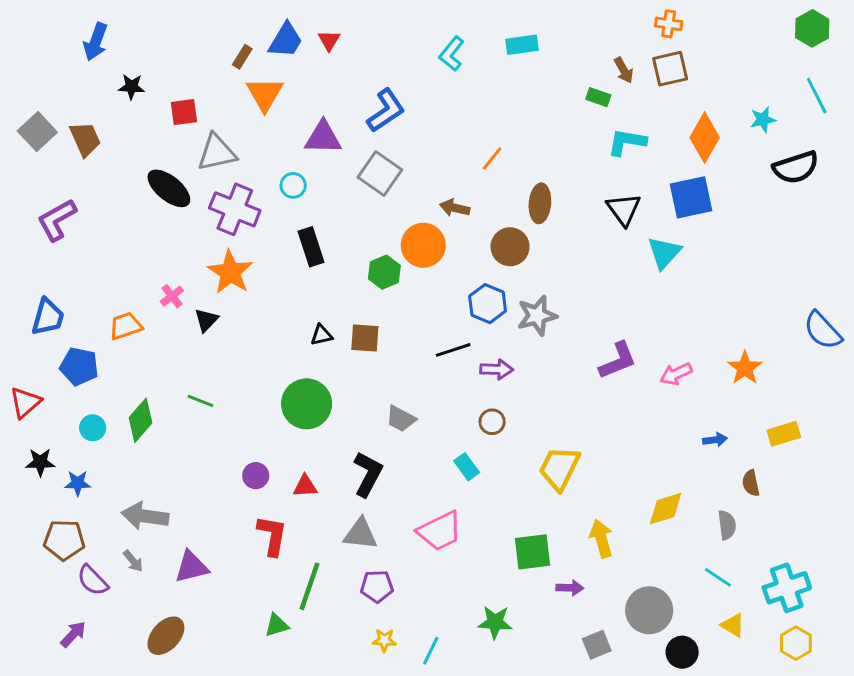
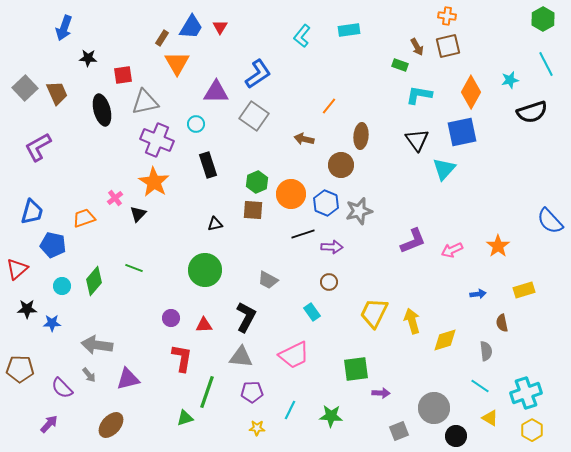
black ellipse: (169, 188) -> (102, 110), moved, turned 36
orange circle: (423, 245) -> (291, 194), moved
brown square: (365, 338) -> (253, 210), moved
yellow arrow: (601, 538) -> (412, 321), moved
brown pentagon: (64, 540) -> (20, 369), moved
cyan line: (431, 651) -> (290, 410), moved

